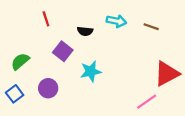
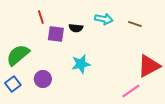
purple square: (63, 51) -> (56, 34), moved, turned -30
green semicircle: (20, 61) -> (18, 55), size x1.4

